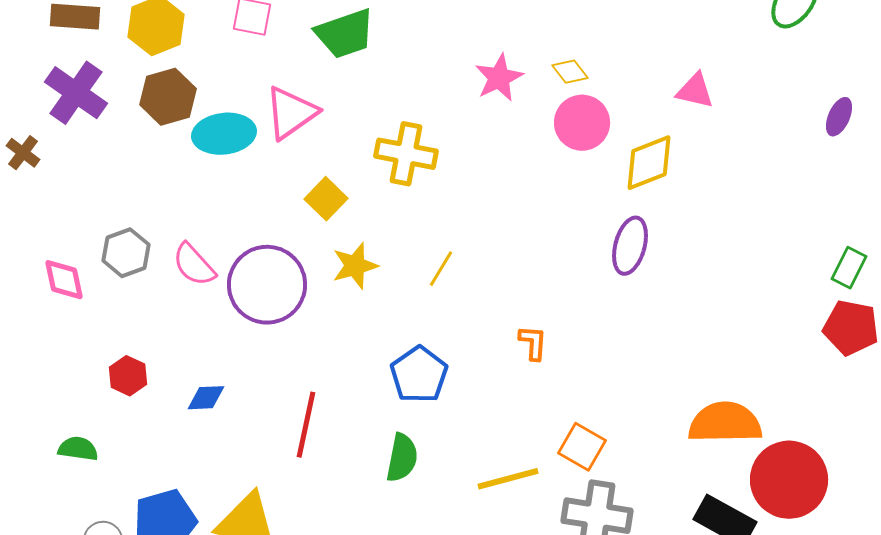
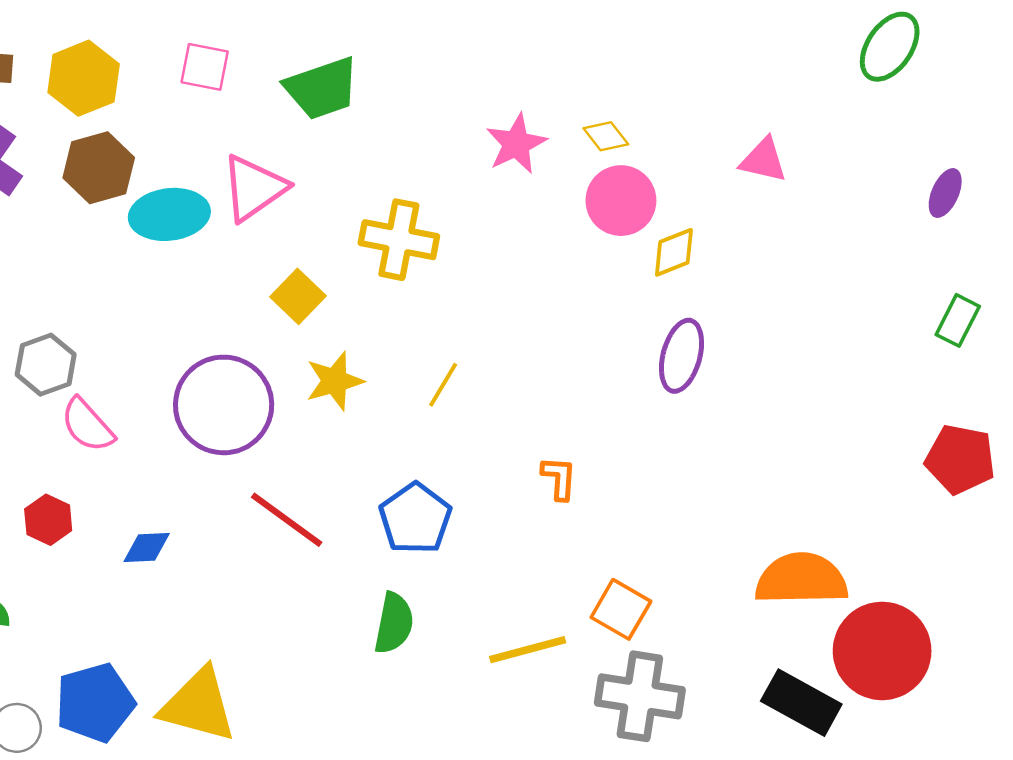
yellow diamond: (649, 163) -> (674, 252), moved, size x0.7
pink semicircle: (194, 265) -> (87, 425), moved
green rectangle: (849, 268) -> (958, 320), moved
red line: (306, 425) -> (287, 520), moved, turned -66

